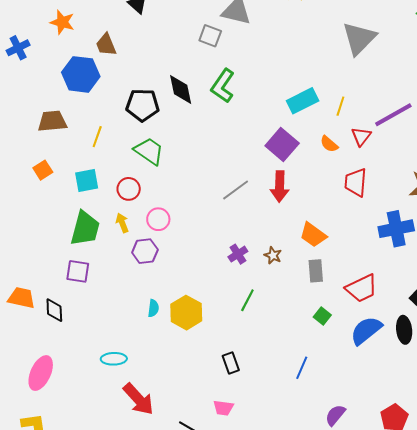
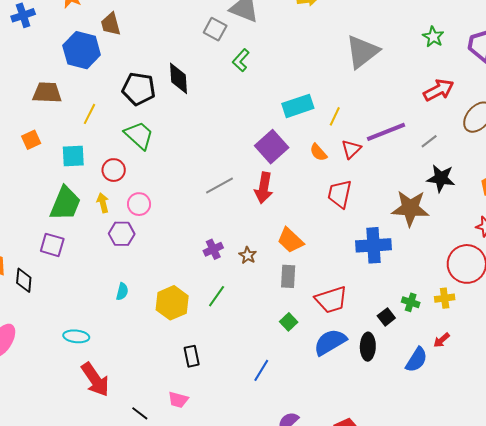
green L-shape: (223, 86) -> (241, 60), moved, size x0.7
yellow hexagon: (186, 313) -> (172, 303), moved

